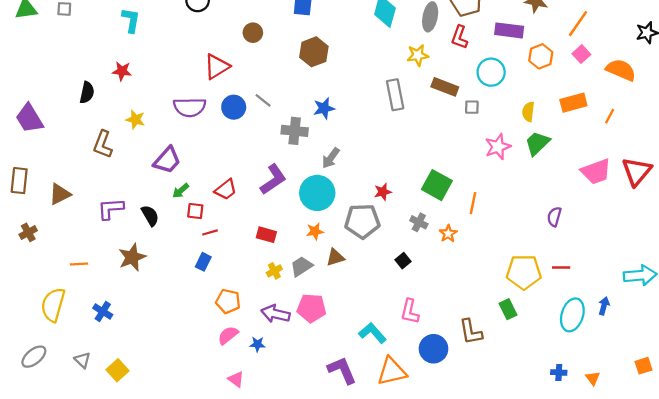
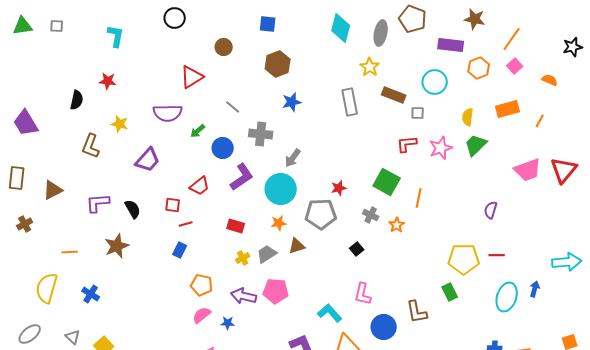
red L-shape: (459, 37) -> (407, 144), moved, turned 65
yellow star: (418, 55) -> (370, 67), turned -30
orange semicircle: (621, 70) -> (550, 80), size x0.6
blue circle: (234, 107) -> (223, 148), moved
blue star: (324, 108) -> (292, 102), moved
green arrow: (181, 191) -> (198, 131), moved

